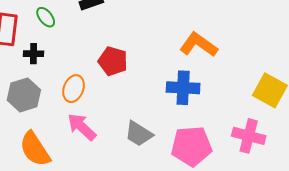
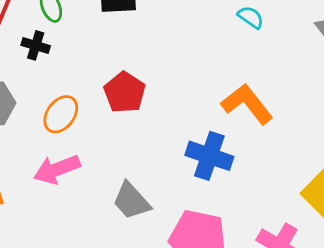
black cross: (34, 54) -> (36, 45), moved
pink arrow: (82, 127) -> (57, 169), turned -80

